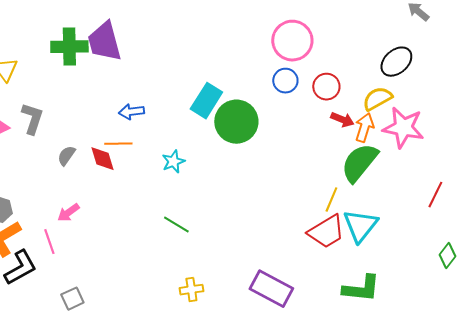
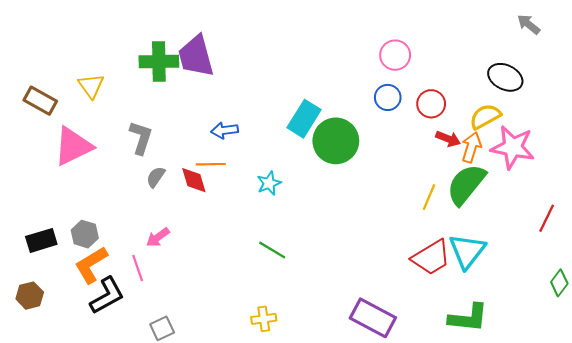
pink circle: (292, 41) -> (395, 55), size x0.7
black ellipse: (396, 62) -> (505, 77), turned 68
gray L-shape: (32, 119) -> (141, 138), moved
yellow line: (331, 200) -> (429, 197), moved
yellow cross: (191, 290) -> (264, 319), moved

